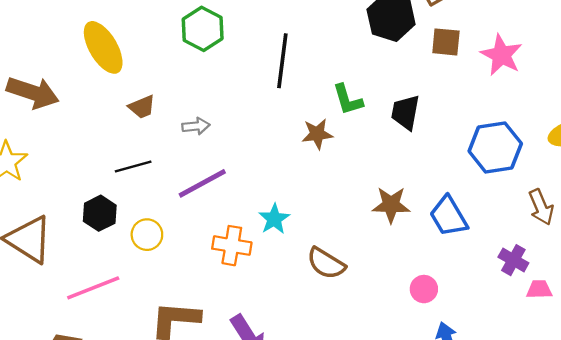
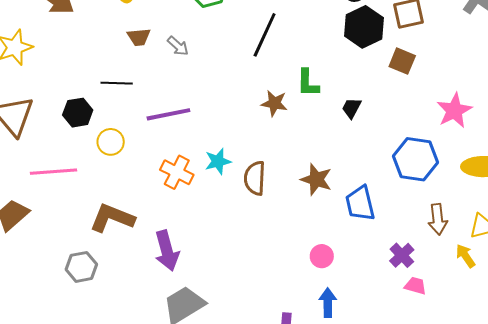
pink star: (501, 55) -> (454, 111), moved
black trapezoid: (405, 112) -> (352, 108), size x0.7
gray arrow: (196, 126) -> (178, 46), moved, turned 30
brown semicircle: (326, 263) -> (255, 178), moved, turned 44

